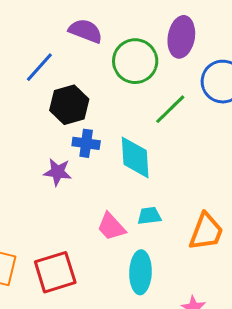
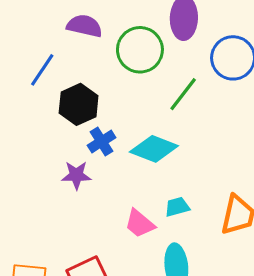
blue cross: (86, 143) -> (102, 141), turned -32
cyan diamond: (135, 157) -> (154, 149), turned -57

